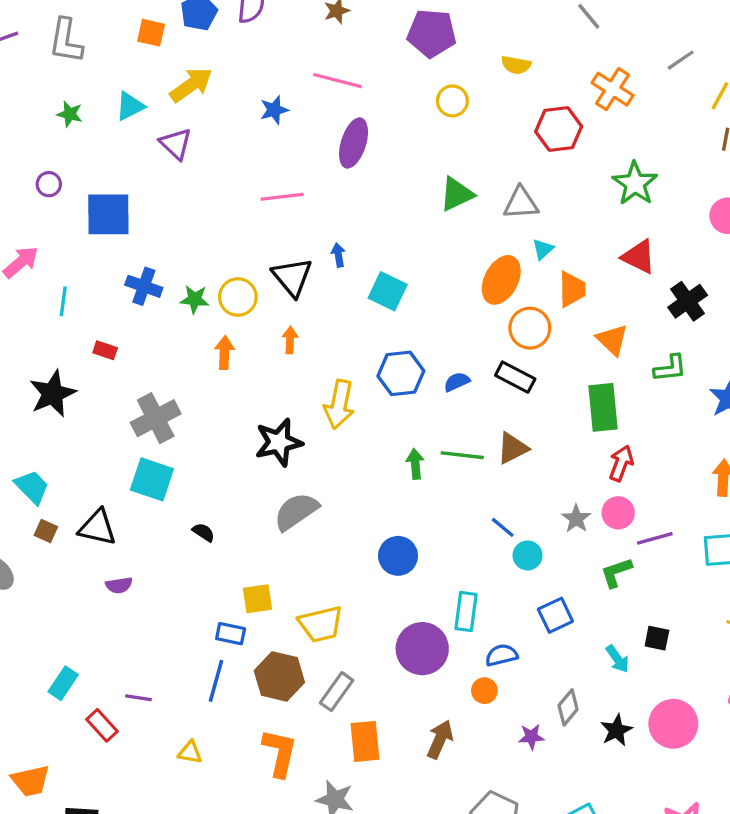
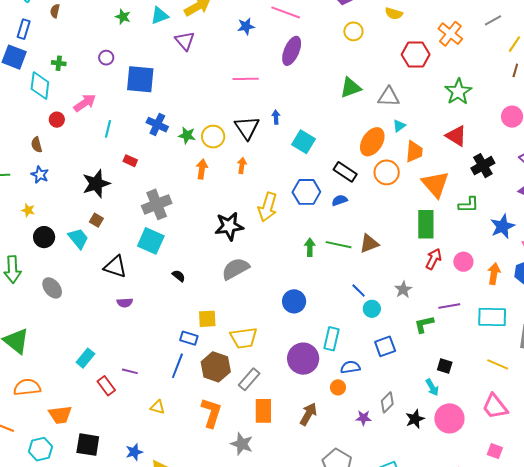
orange triangle: (612, 340) -> (435, 184), size x1.4
black rectangle: (515, 377) -> (345, 172), moved
pink circle: (618, 513) -> (463, 262), moved
brown square: (46, 531) -> (96, 220), moved
cyan arrow: (618, 659) -> (432, 387), moved

